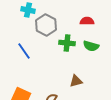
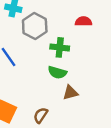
green semicircle: (91, 46) -> (57, 72), moved

